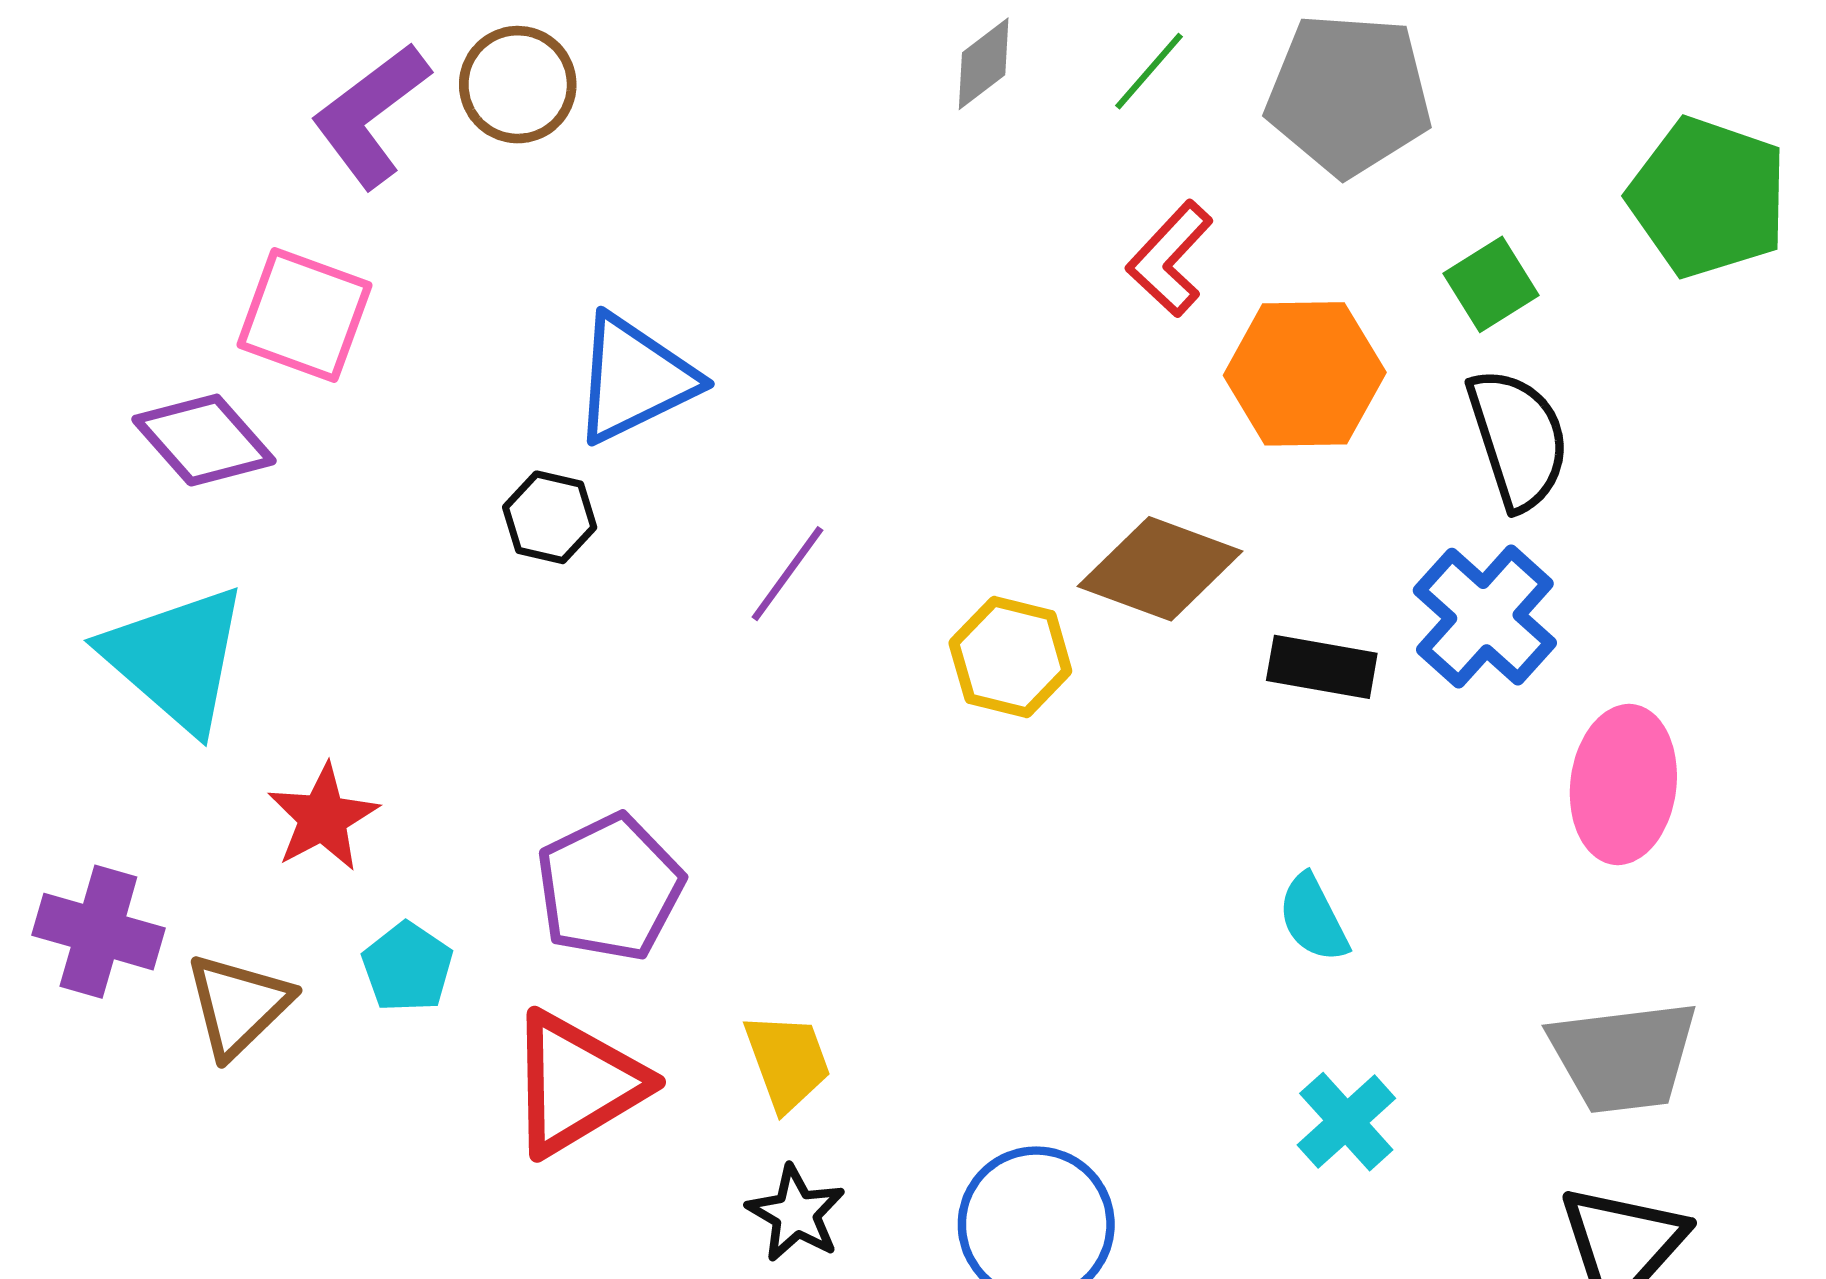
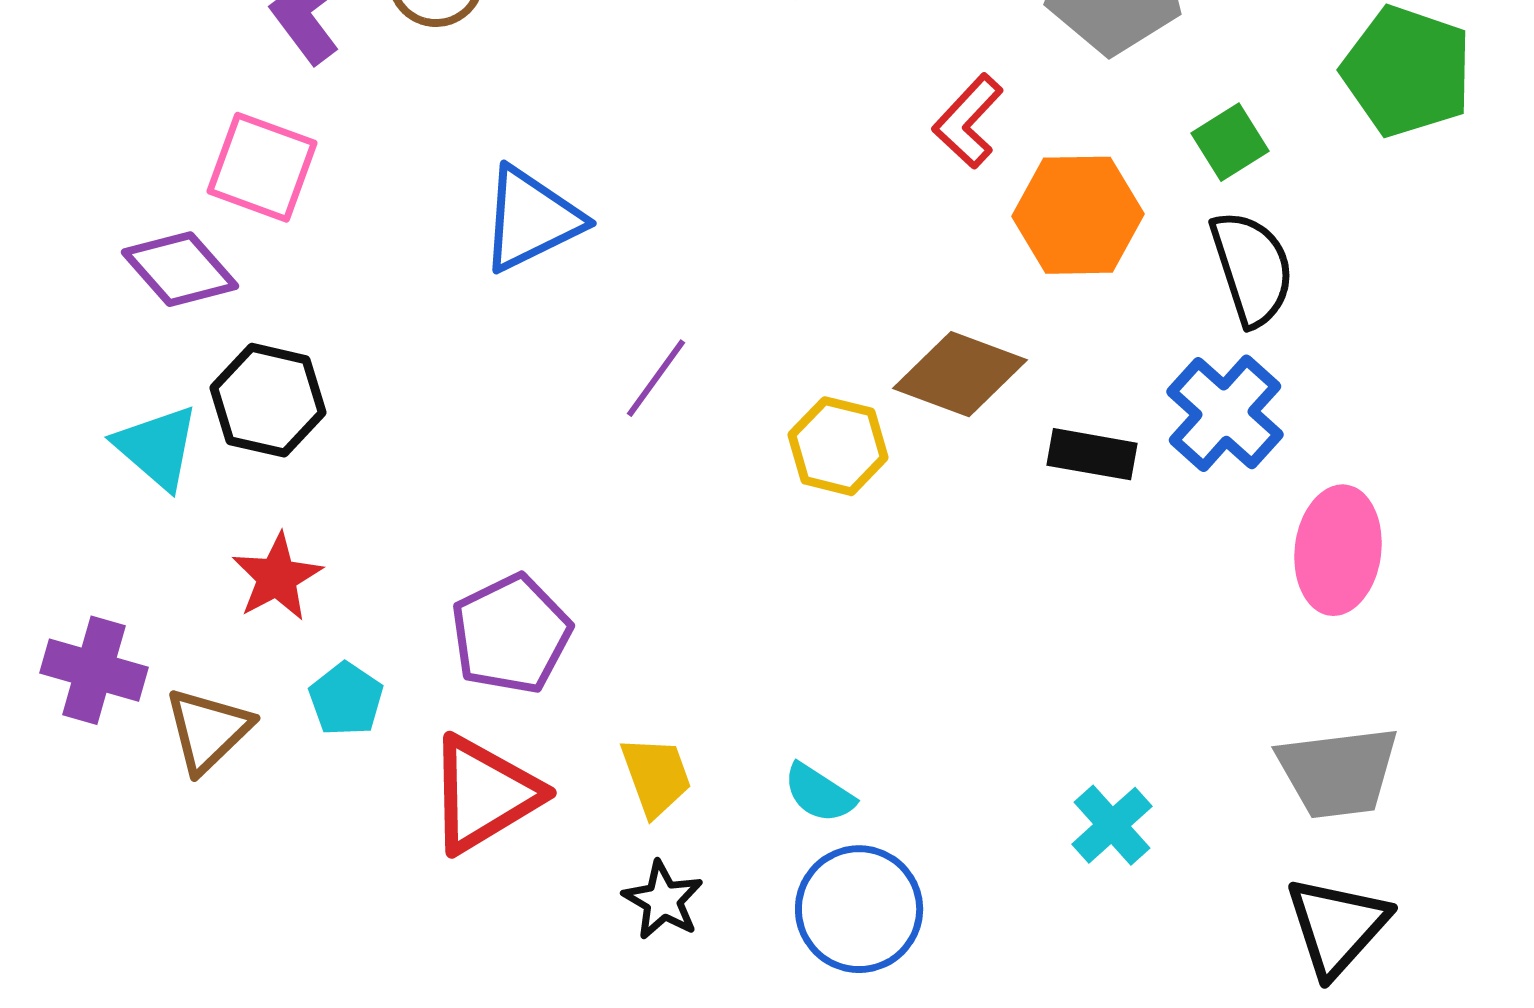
black hexagon: (550, 517) -> (268, 400), moved, size x1.5
cyan triangle: (176, 658) -> (157, 447), size x0.7
cyan semicircle: (1313, 918) -> (819, 793), moved, turned -30

